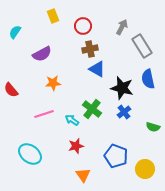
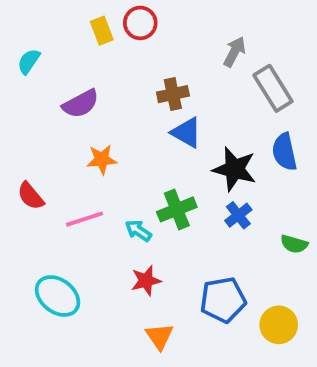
red circle: (83, 26) -> (140, 23), moved
red semicircle: (11, 90) -> (31, 196), moved
green cross: (92, 109) -> (177, 209), turned 30
blue pentagon: (116, 156) -> (223, 300), turned -30

